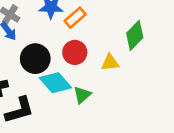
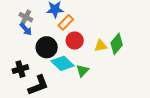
orange rectangle: (75, 18) -> (66, 22), moved
green diamond: (135, 35) -> (117, 44), moved

